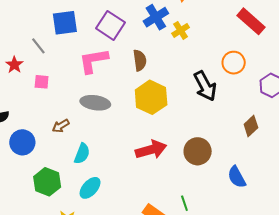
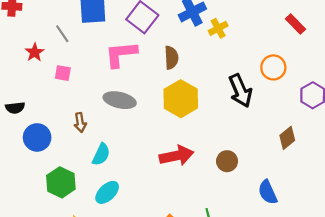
red rectangle: (251, 21) -> (296, 24), size x0.7
brown arrow: (61, 126) -> (80, 123), turned -72
brown circle: (198, 151) -> (227, 161), size x0.7

